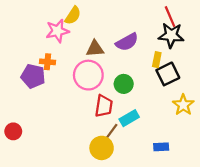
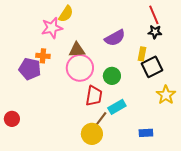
black star: (171, 35) -> (155, 32), size x0.6
brown triangle: (95, 49) -> (77, 50), moved

